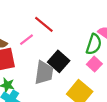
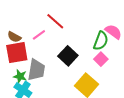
gray trapezoid: (44, 73) -> (36, 70), moved

